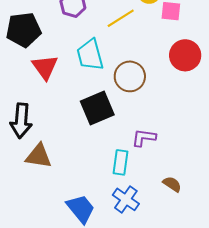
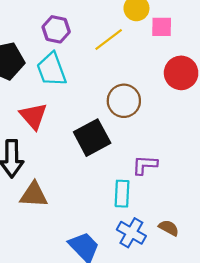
cyan trapezoid: (90, 55) -> (52, 69), moved
red triangle: (45, 67) -> (33, 116), moved
brown semicircle: (172, 184) -> (169, 228), moved

